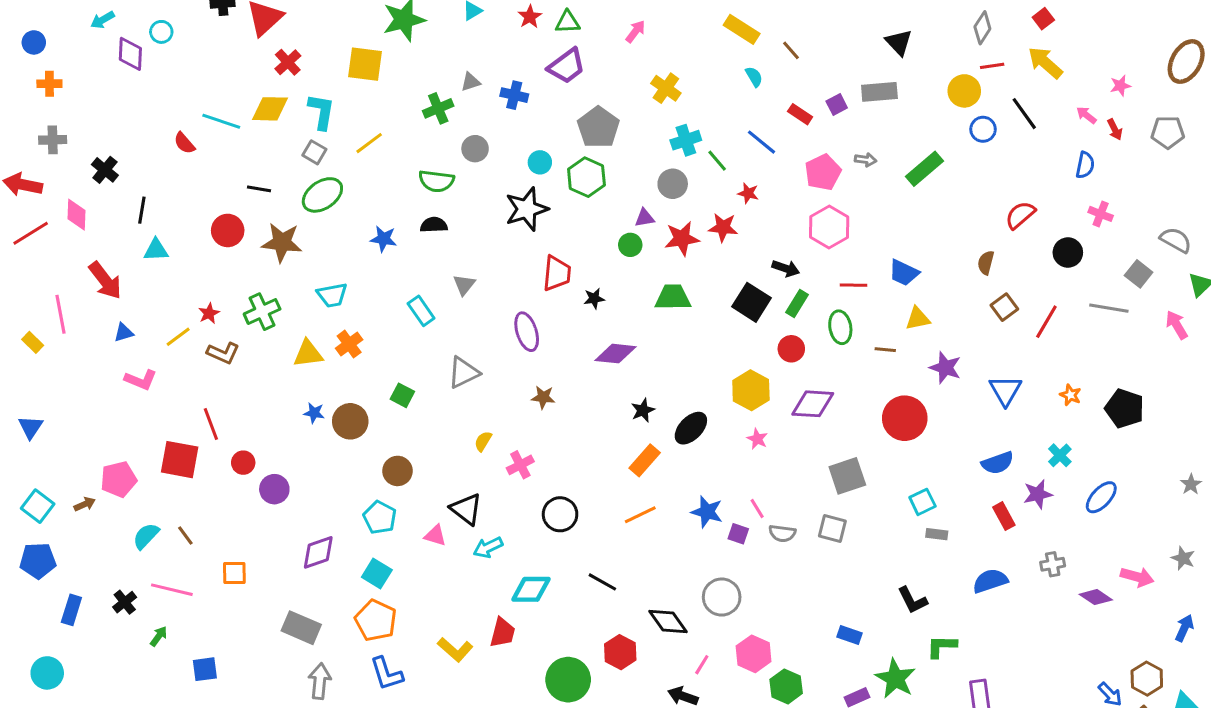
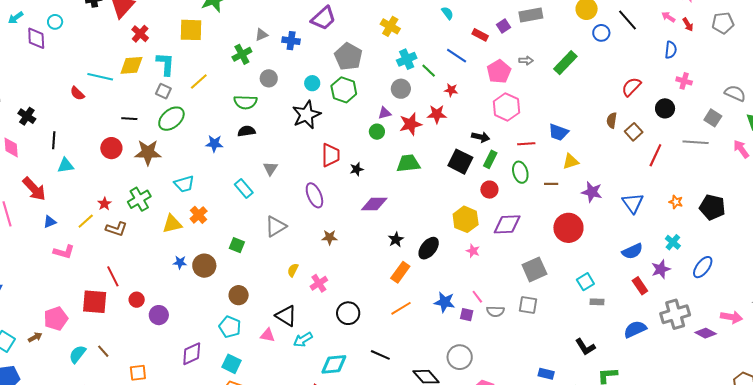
brown square: (1004, 307) -> (634, 132), moved
gray cross: (1053, 564) -> (675, 314), size x1.8

